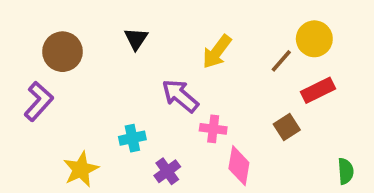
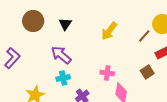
brown circle: (62, 52) -> (33, 21), moved
purple arrow: (180, 96) -> (61, 55), moved

